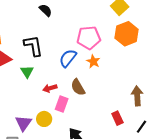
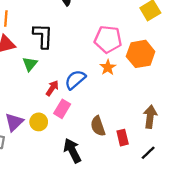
orange hexagon: (127, 34) -> (141, 54), moved
blue semicircle: (68, 58) -> (75, 80), moved
brown semicircle: (78, 87) -> (98, 126), moved
red arrow: (50, 88) -> (52, 88), turned 128

